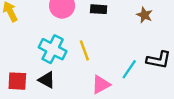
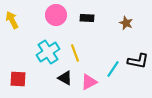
cyan cross: (53, 49) -> (48, 52), turned 30
black triangle: (47, 80) -> (65, 78), moved

